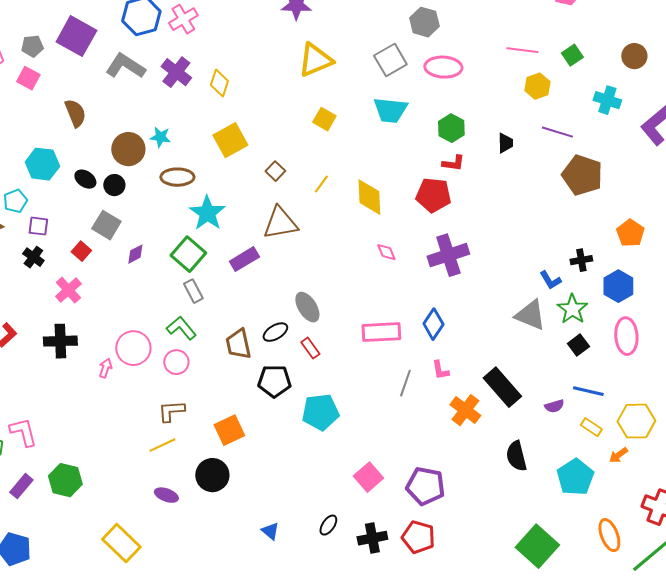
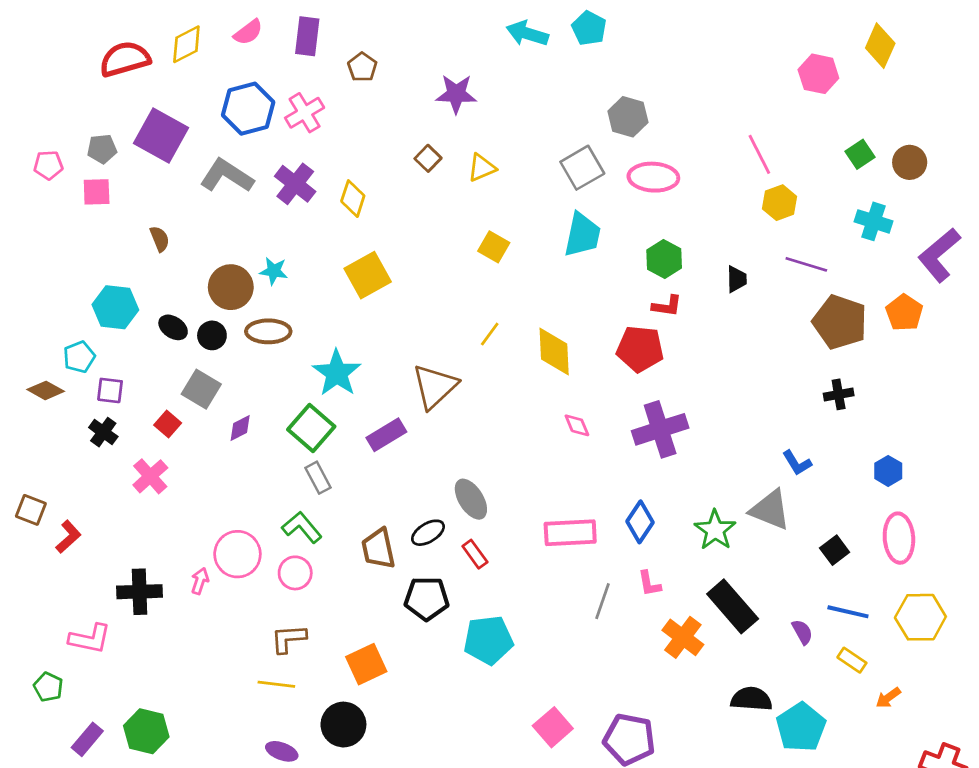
pink line: (522, 50) -> (759, 154), turned 56
green square: (572, 55) -> (860, 154), moved
yellow triangle: (315, 60) -> (482, 168), size x0.6
pink square: (28, 78) -> (97, 192), turned -30
cyan trapezoid: (390, 110) -> (582, 235), turned -84
brown semicircle: (75, 113) -> (160, 239), size x0.7
brown square: (275, 171) -> (428, 158), moved
brown ellipse: (177, 177) -> (268, 331), moved
brown triangle: (280, 223) -> (435, 386), turned -33
orange pentagon: (630, 233) -> (904, 313), moved
black cross: (581, 260) -> (839, 394), moved
blue hexagon: (618, 286) -> (888, 471), size x0.7
green star: (572, 309) -> (715, 530), moved
black cross: (60, 341) -> (140, 592), moved
purple semicircle: (554, 406) -> (802, 632), turned -102
yellow hexagon: (636, 421) -> (920, 617), moved
pink L-shape: (23, 432) -> (90, 639), moved, turned 116
yellow line: (162, 445) -> (276, 684), turned 32
black semicircle: (516, 456) -> (751, 699), turned 108
cyan pentagon: (575, 477) -> (801, 727), moved

